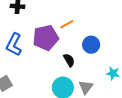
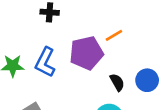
blue circle: (91, 45) -> (147, 80), moved

